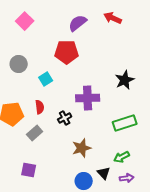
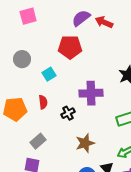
red arrow: (113, 18) -> (104, 22), moved
pink square: (25, 21) -> (28, 16), turned 30
gray rectangle: (35, 133) -> (38, 141), moved

